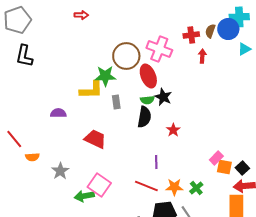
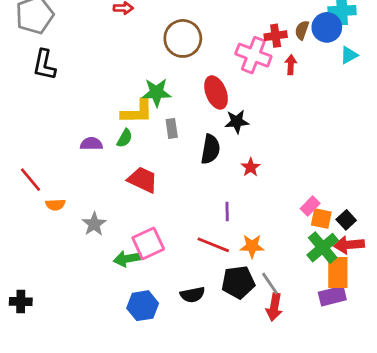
pink cross: (159, 49) -> (253, 55), moved
brown circle: (126, 56) -> (183, 38), moved
black star: (163, 97) -> (237, 122), turned -30
green semicircle: (147, 100) -> (125, 138), moved, turned -56
pink square: (99, 185) -> (148, 243), turned 30
green cross: (196, 188) -> (323, 248), moved, size x1.6

